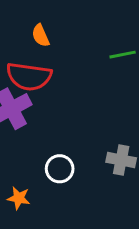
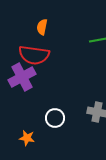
orange semicircle: (41, 36) -> (42, 27), turned 35

